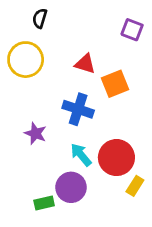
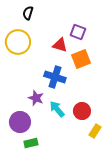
purple square: (132, 30) -> (78, 32), moved
purple star: (36, 133) -> (36, 98), moved
red circle: (116, 158) -> (82, 111), size x0.7
purple circle: (71, 187) -> (20, 122), moved

